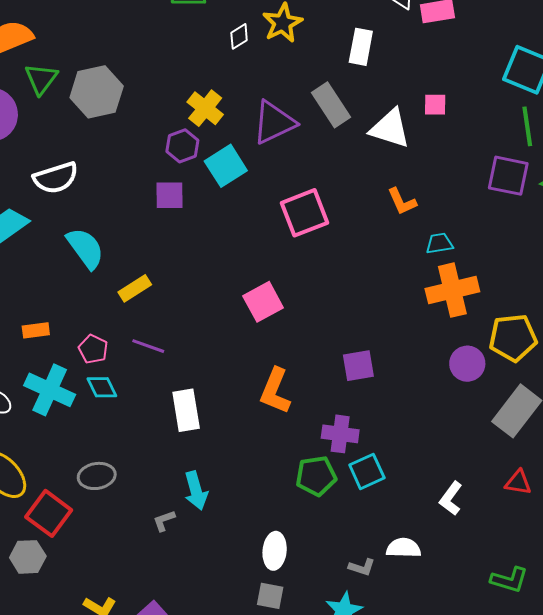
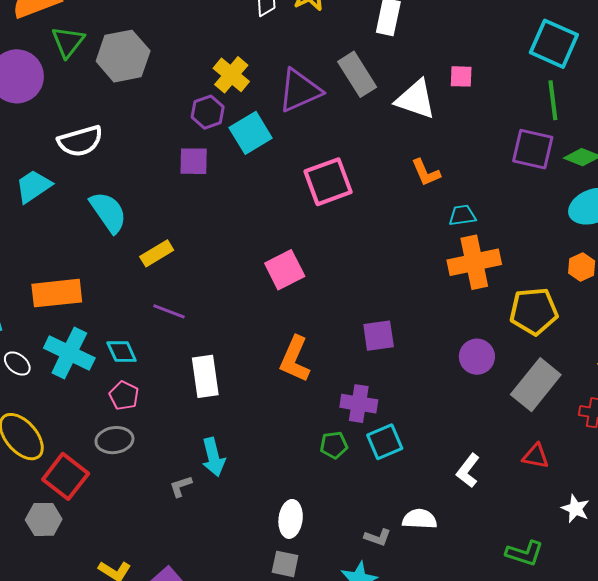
orange rectangle: (36, 330) -> (57, 293), size x1.8
pink pentagon: (93, 349) -> (124, 396), moved
purple circle: (467, 364) -> (477, 357), moved
green pentagon: (316, 476) -> (334, 445), size x0.7

